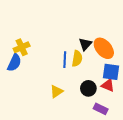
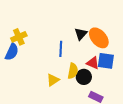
yellow semicircle: (77, 59) -> (73, 71), moved
red triangle: (108, 85) -> (93, 63), moved

